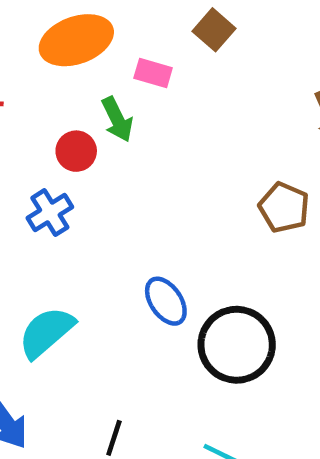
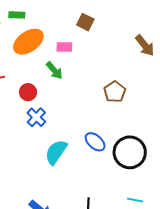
red circle: (76, 151) -> (28, 92), moved
brown pentagon: (284, 207) -> (115, 92), moved, turned 30
cyan semicircle: (46, 332) -> (56, 152), moved

